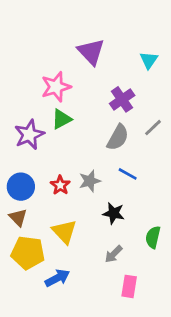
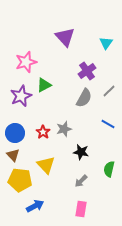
pink star: (56, 87) -> (26, 62), moved
blue line: (128, 174) -> (108, 124), moved
blue arrow: (57, 278) -> (35, 206), moved
pink rectangle: (129, 286) -> (81, 209), moved

